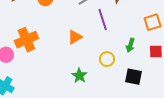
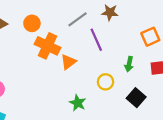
orange cross: (26, 40) -> (47, 46), moved, turned -35
black square: (133, 77) -> (136, 98), turned 36

